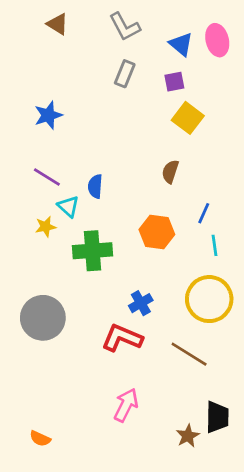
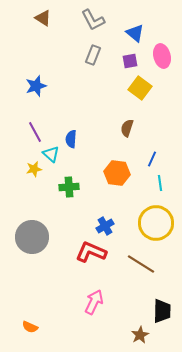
pink ellipse: (217, 40) -> (162, 56), moved
purple line: (47, 177) -> (35, 132), turned 30
green cross: (92, 251) -> (69, 187), size x0.7
brown star: (188, 436) -> (140, 335), moved

